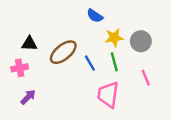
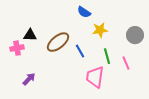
gray circle: (141, 41) -> (135, 35), moved
green line: (114, 62) -> (107, 56), moved
pink cross: (20, 68) -> (17, 48), moved

